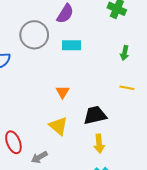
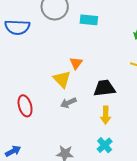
yellow triangle: (58, 126) -> (62, 79), moved
gray arrow: (39, 157) -> (68, 103), moved

